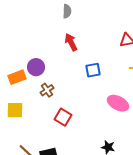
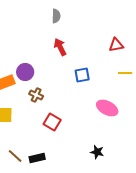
brown cross: (47, 90) -> (36, 95), turned -32

